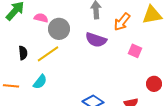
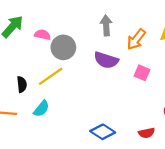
pink square: (135, 51) -> (142, 73), moved
black semicircle: (23, 53) -> (22, 84), moved

